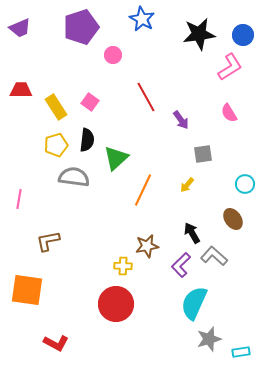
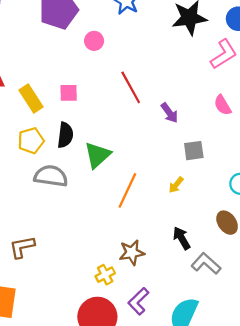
pink square: (90, 102) -> (69, 93), turned -36
purple L-shape: (181, 265) -> (138, 301), moved
yellow cross: (123, 266) -> (105, 275), turned -30

